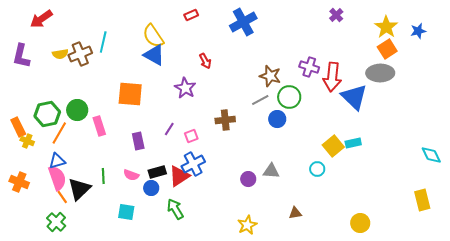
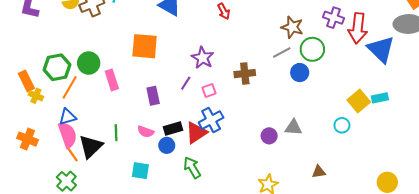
purple star: (185, 88) -> (203, 58), moved

